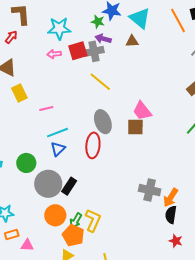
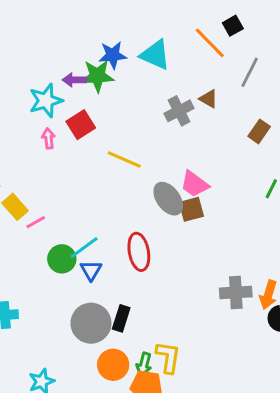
green star: (98, 22) -> (97, 76), size x1.6
purple arrow: (103, 39) -> (74, 80), moved
brown triangle: (132, 41) -> (209, 99), moved, turned 48
gray cross: (94, 51) -> (179, 111), moved
pink arrow: (54, 54) -> (49, 138), turned 104
pink line: (46, 108) -> (36, 222), moved
gray ellipse: (103, 122) -> (168, 199), moved
green circle: (26, 163) -> (62, 259), moved

